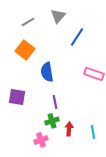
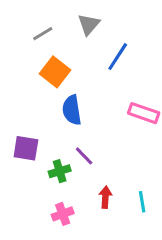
orange square: (25, 50) -> (55, 72), moved
purple line: (55, 102) -> (84, 156), turned -32
green cross: (52, 121) -> (60, 171), moved

